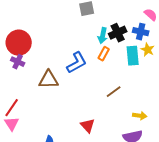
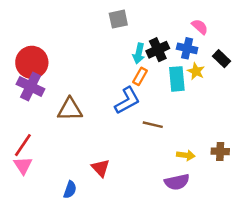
purple cross: (18, 62) -> (31, 87), size x1.5
blue L-shape: (77, 63) -> (127, 101), moved
brown line: (114, 92) -> (153, 125), turned 49
red triangle: (88, 126) -> (101, 168), moved

